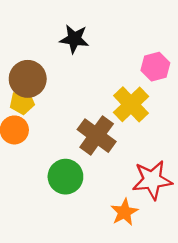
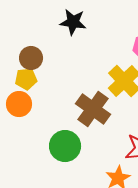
brown circle: (28, 79) -> (31, 58), size x0.7

